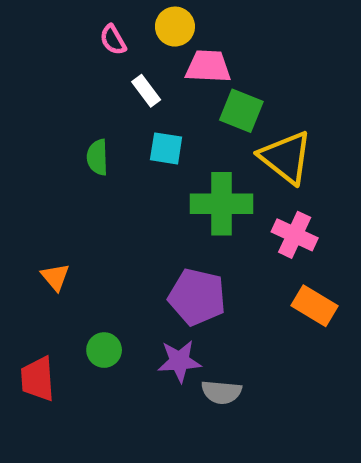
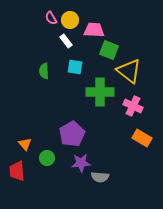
yellow circle: (175, 27) -> (70, 20), moved
orange triangle: (55, 277) -> (25, 144), moved
purple pentagon: (197, 297) -> (72, 134), moved, turned 30

